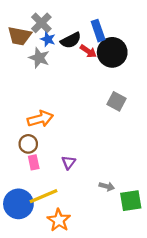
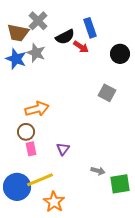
blue star: (48, 39) -> (16, 59), moved, size x1.5
black circle: (112, 52) -> (120, 54), moved, size x0.7

